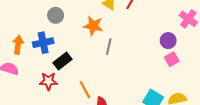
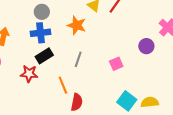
blue cross: (43, 43) -> (41, 33), moved
gray line: (109, 47) -> (78, 59), moved
pink square: (172, 59) -> (116, 64), moved

